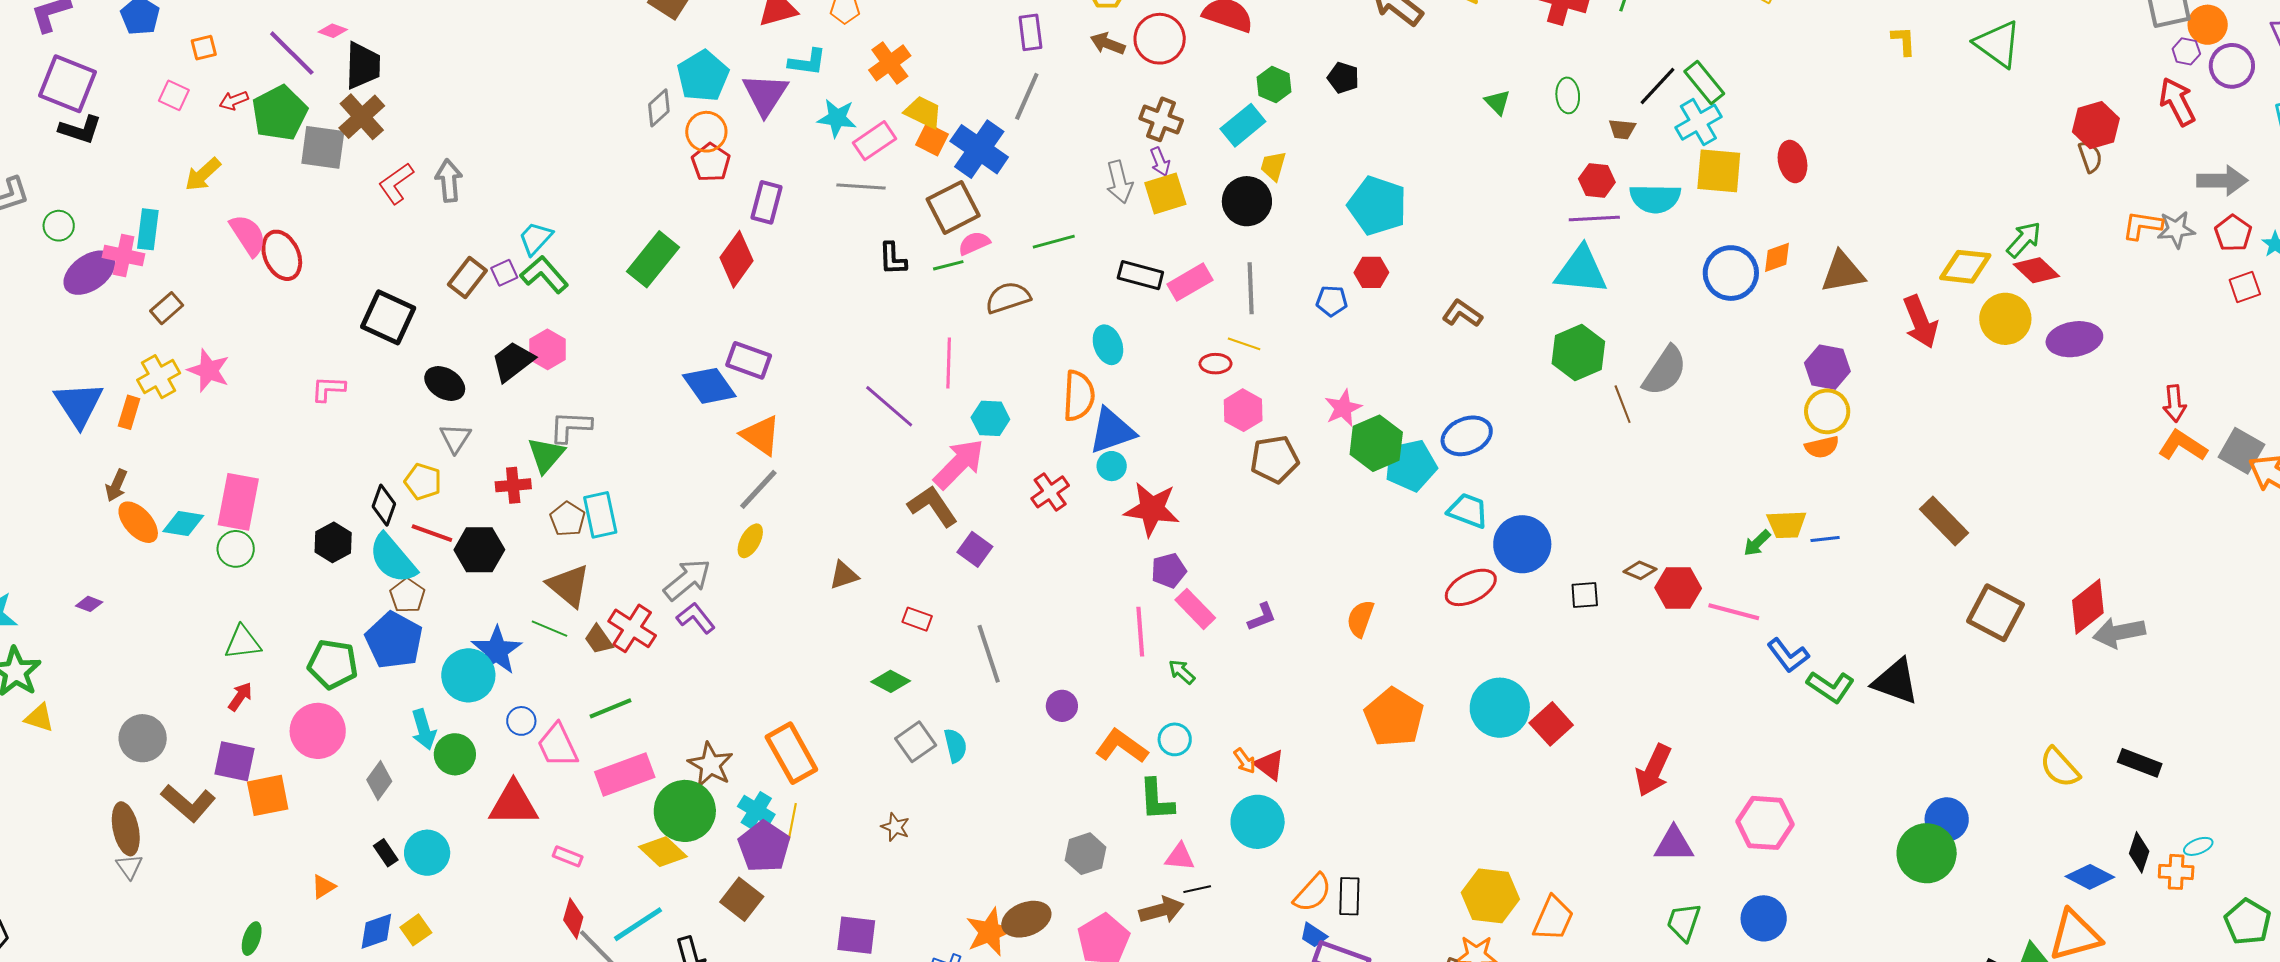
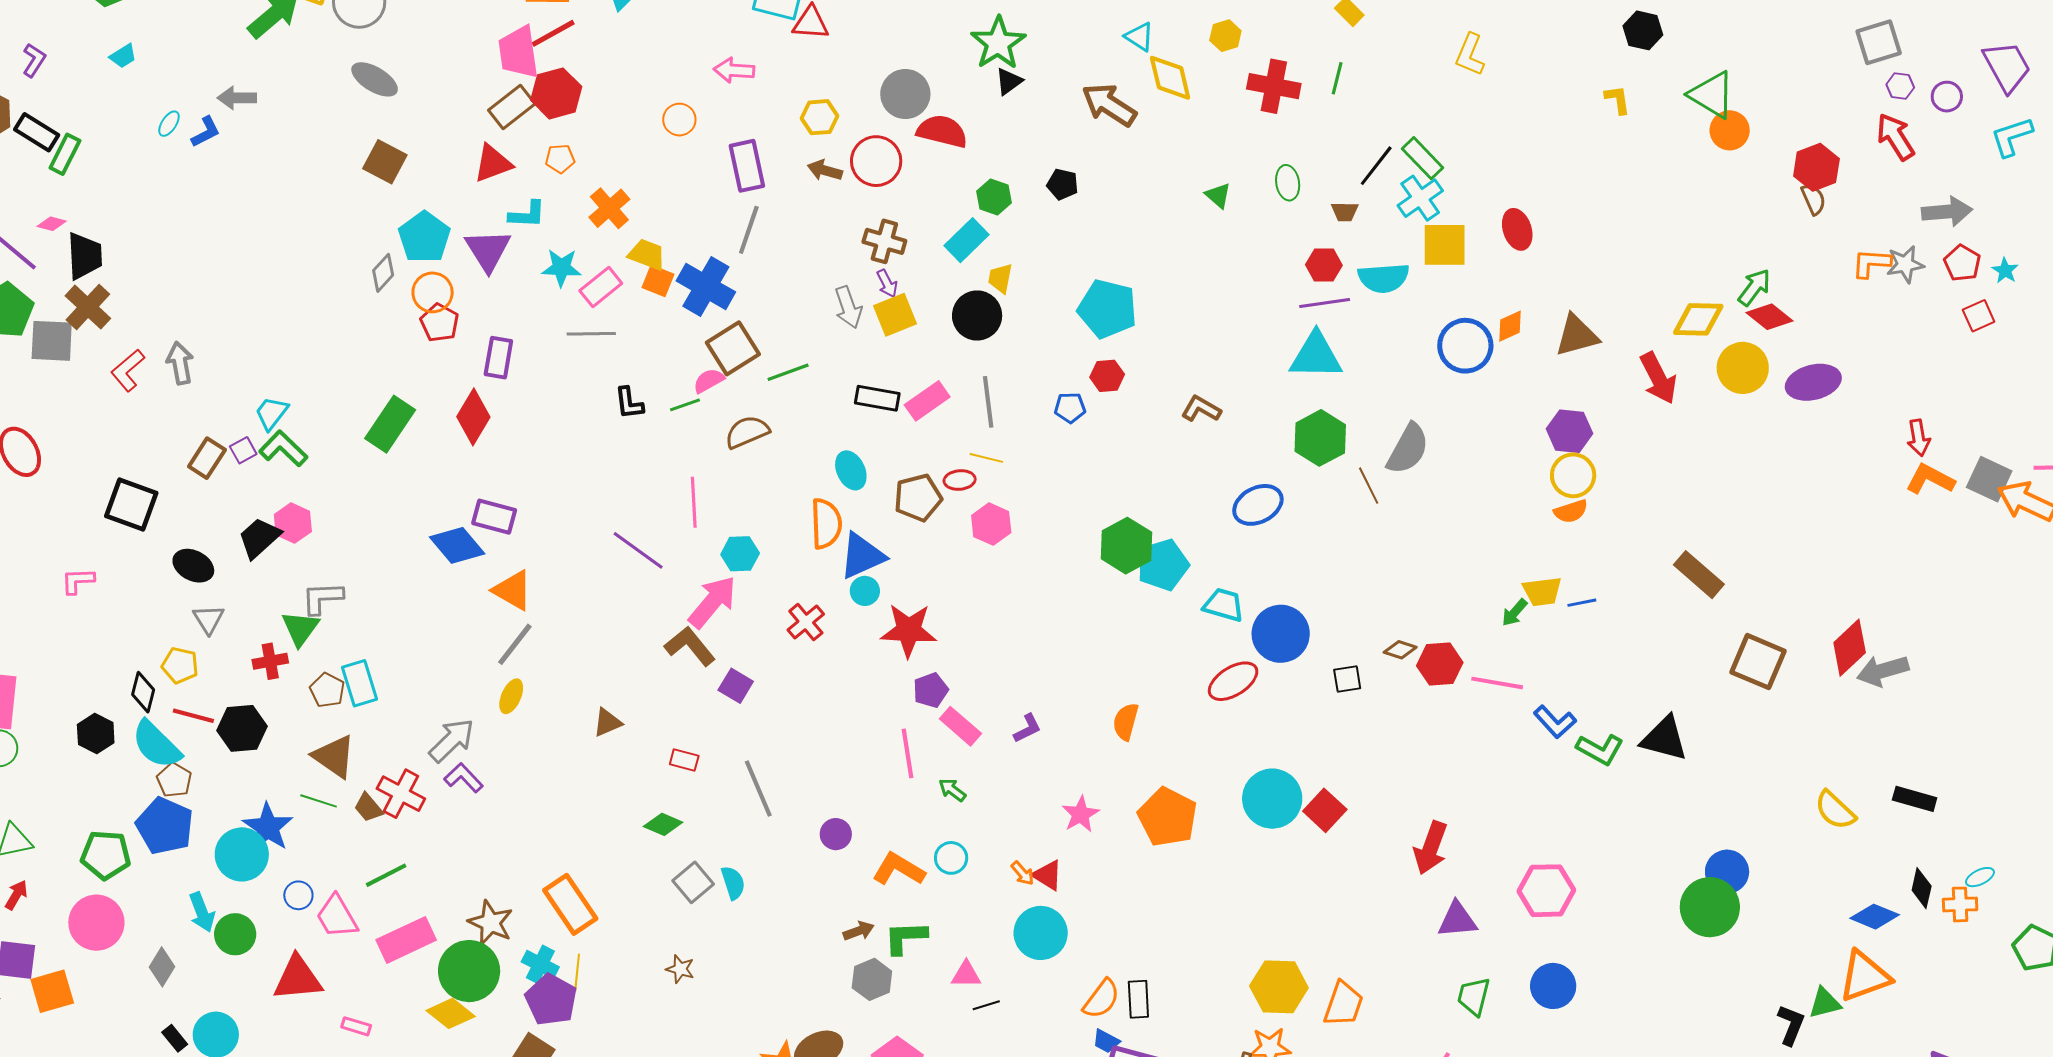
orange circle: (2208, 25) -> (1730, 130), moved
purple rectangle: (1030, 32) -> (747, 166), size x1.4
purple circle: (2232, 66) -> (1947, 97), size x0.7
brown square: (953, 207) -> (733, 348), moved
pink star: (1343, 408) -> (1081, 814), moved
blue ellipse: (1467, 436) -> (1258, 505), moved
brown pentagon: (1275, 459) -> (918, 498), moved
green L-shape: (1156, 800) -> (905, 937), moved, turned 96
brown arrow: (1161, 910) -> (859, 931), moved, size x0.7

